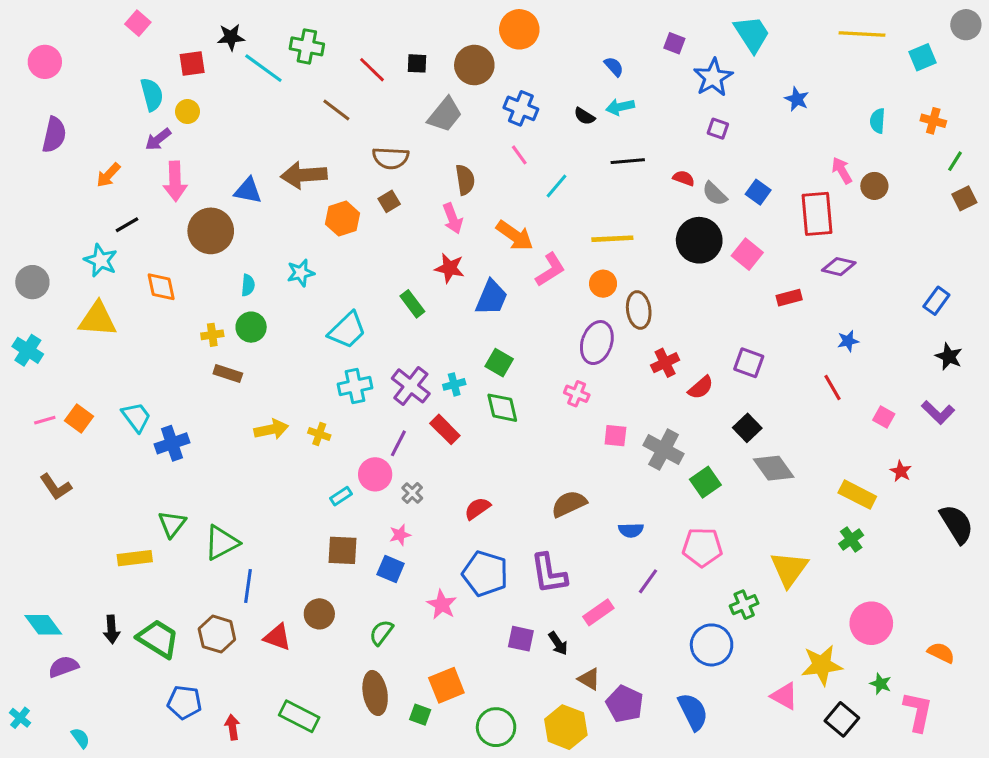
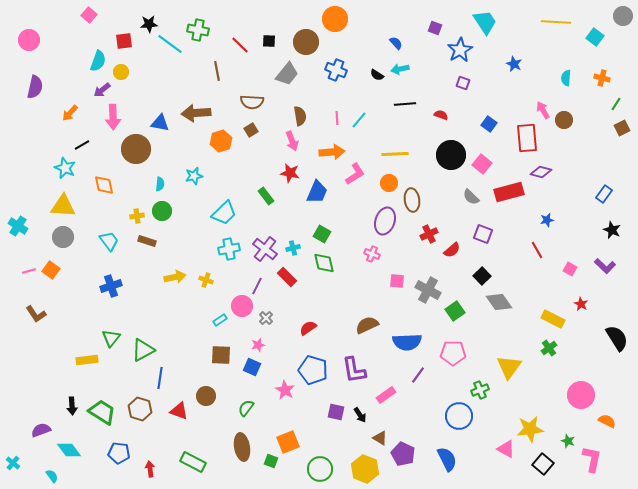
cyan square: (922, 57) -> (595, 37), turned -30
cyan semicircle: (152, 94) -> (98, 61), turned 35
brown line: (336, 110) -> (217, 71), turned 42
pink line: (519, 155) -> (337, 118), moved, turned 32
gray semicircle: (715, 194) -> (471, 197), moved
orange arrow: (515, 236) -> (332, 152), turned -40
gray circle: (32, 282) -> (63, 237), moved
red rectangle: (789, 298) -> (509, 192), size x1.8
cyan trapezoid: (136, 417) -> (109, 241), moved
blue semicircle: (631, 530) -> (407, 342), size x1.8
pink circle: (871, 623) -> (581, 395), moved
cyan diamond: (43, 625) -> (69, 450), moved

